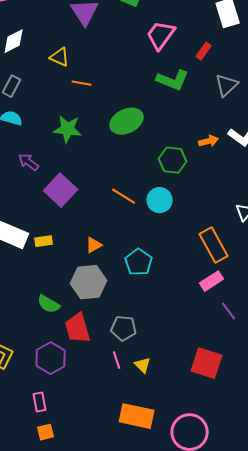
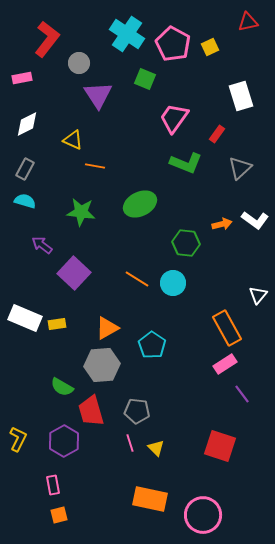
orange triangle: (94, 245) -> (107, 328), size x1.4

